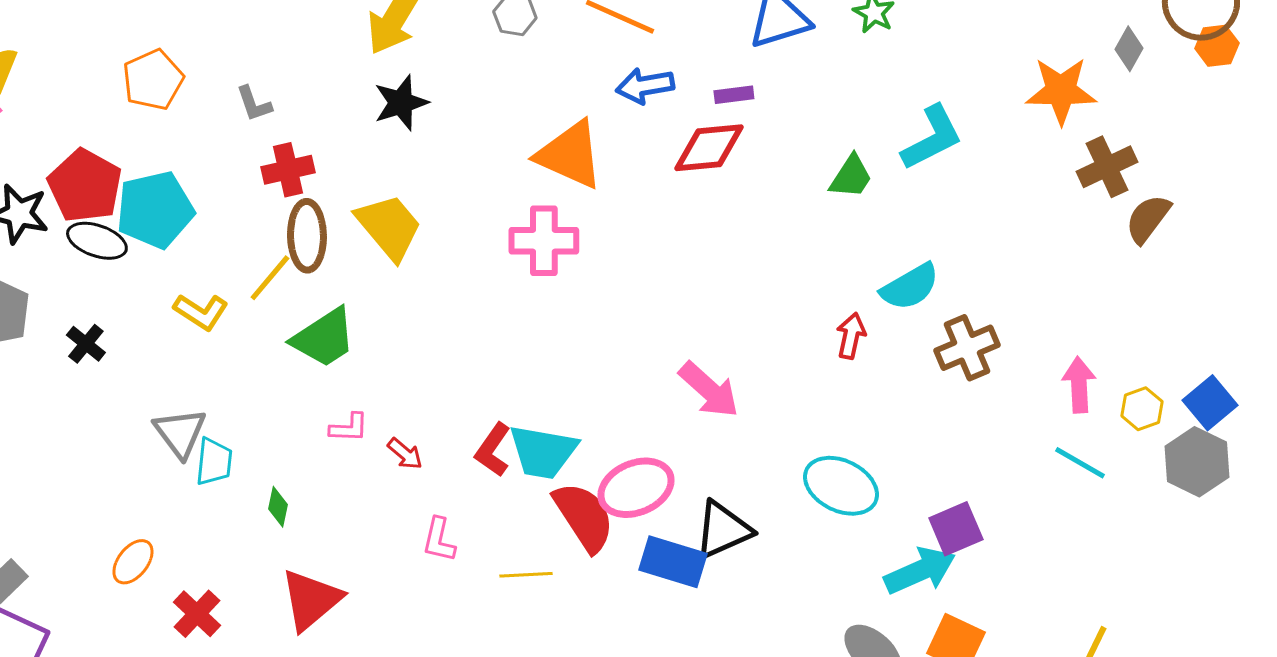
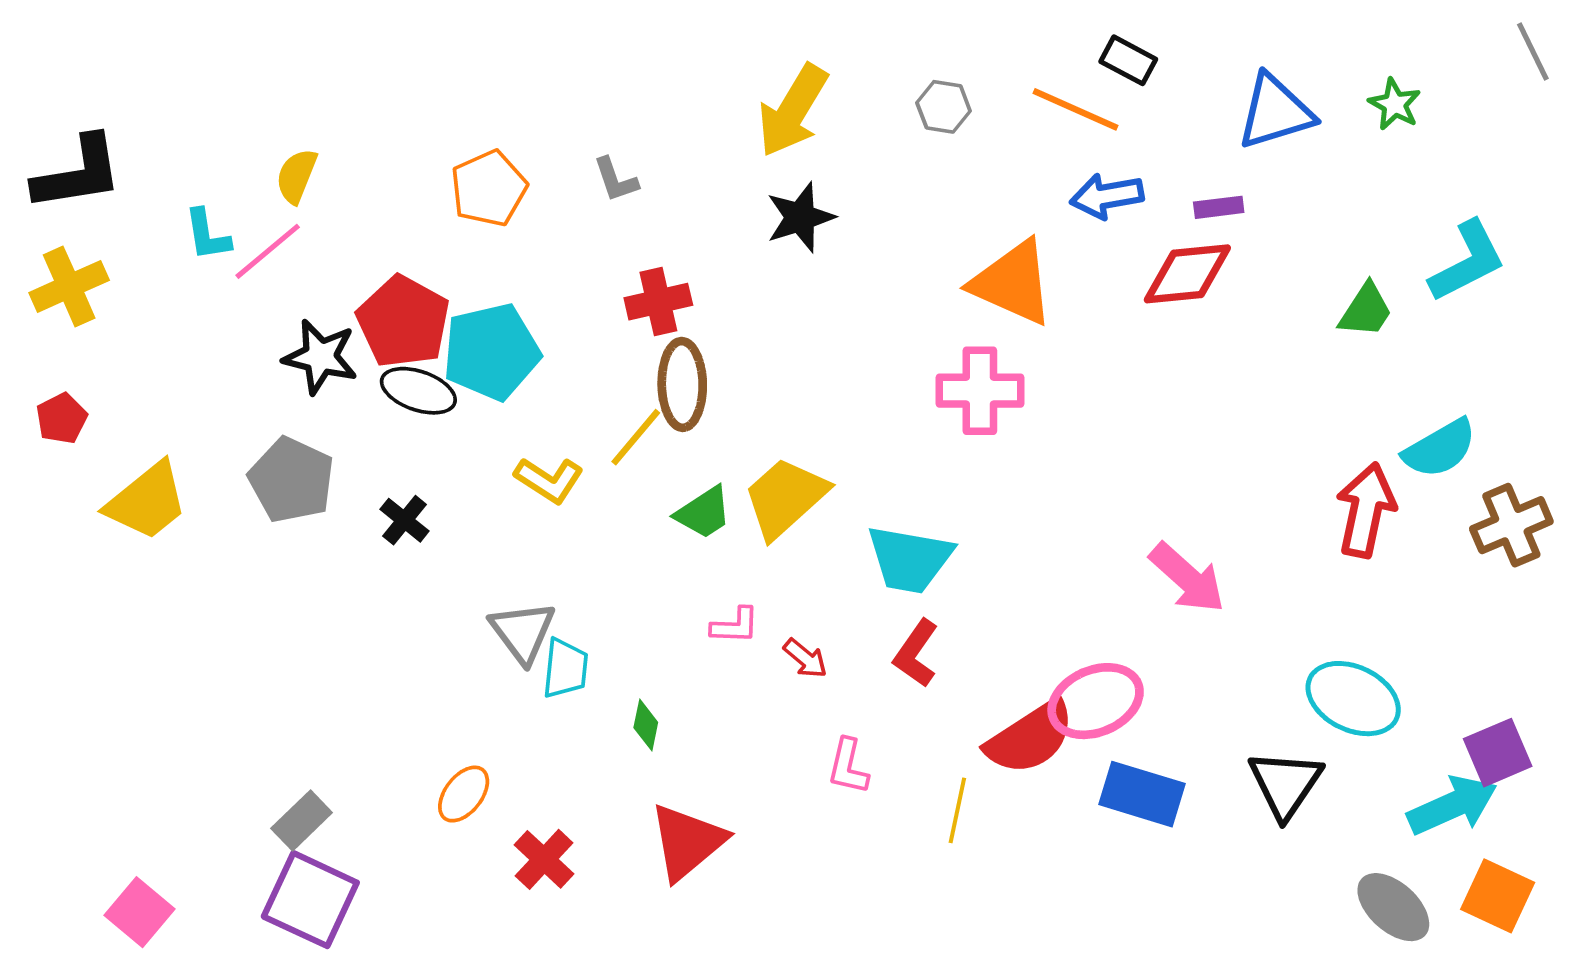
gray L-shape: (254, 104) -> (616, 180), moved
yellow trapezoid: (389, 227) -> (785, 498), moved, turned -92
red arrow: (851, 336) -> (1366, 510), size x1.6
green trapezoid: (324, 338) -> (704, 513), size x0.7
cyan trapezoid: (543, 452) -> (910, 559), moved
red semicircle: (584, 517) -> (1030, 738), turned 90
black triangle: (723, 530) -> (1285, 784), moved, turned -32
yellow line: (526, 575) -> (957, 810), turned -75

